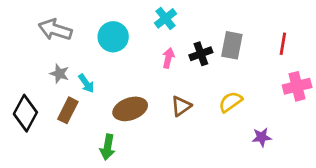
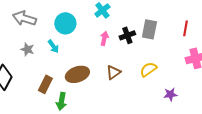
cyan arrow: (86, 83) -> (53, 46), moved
brown rectangle: (68, 110) -> (45, 84), moved

